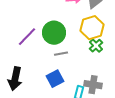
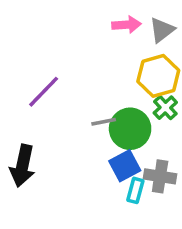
green circle: (54, 33) -> (130, 129), moved
blue square: (55, 79) -> (125, 166), moved

